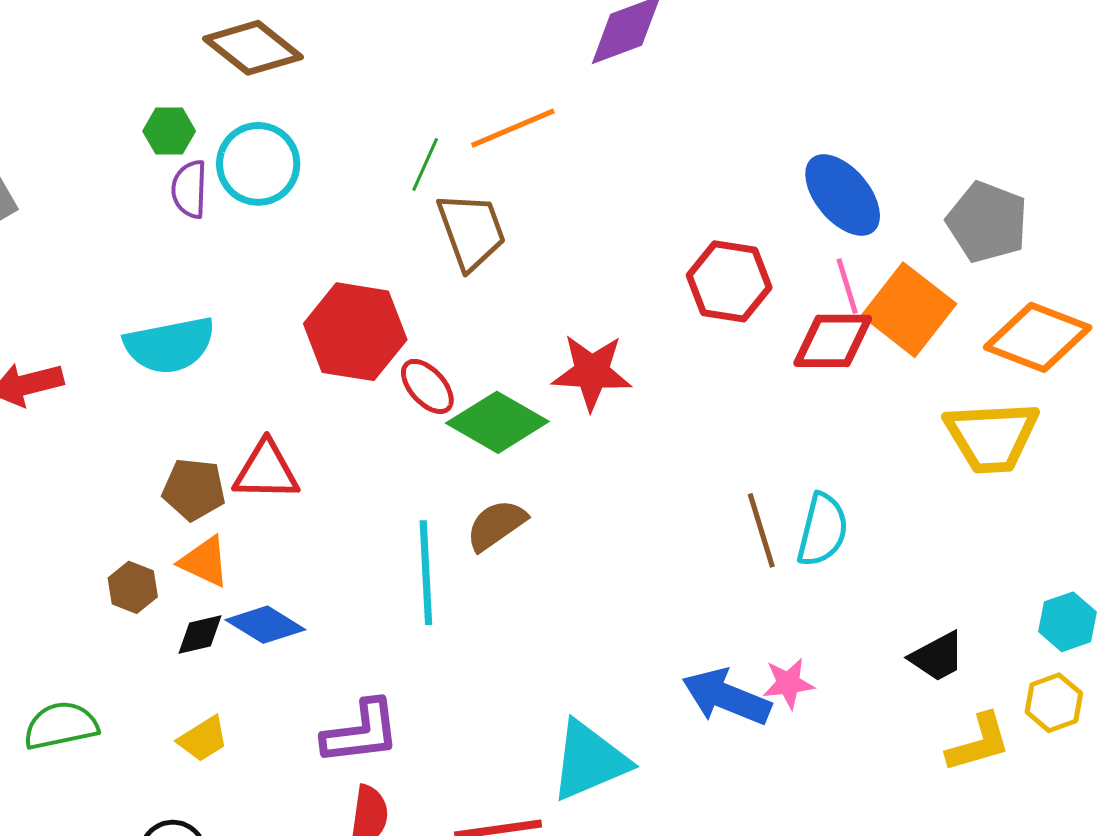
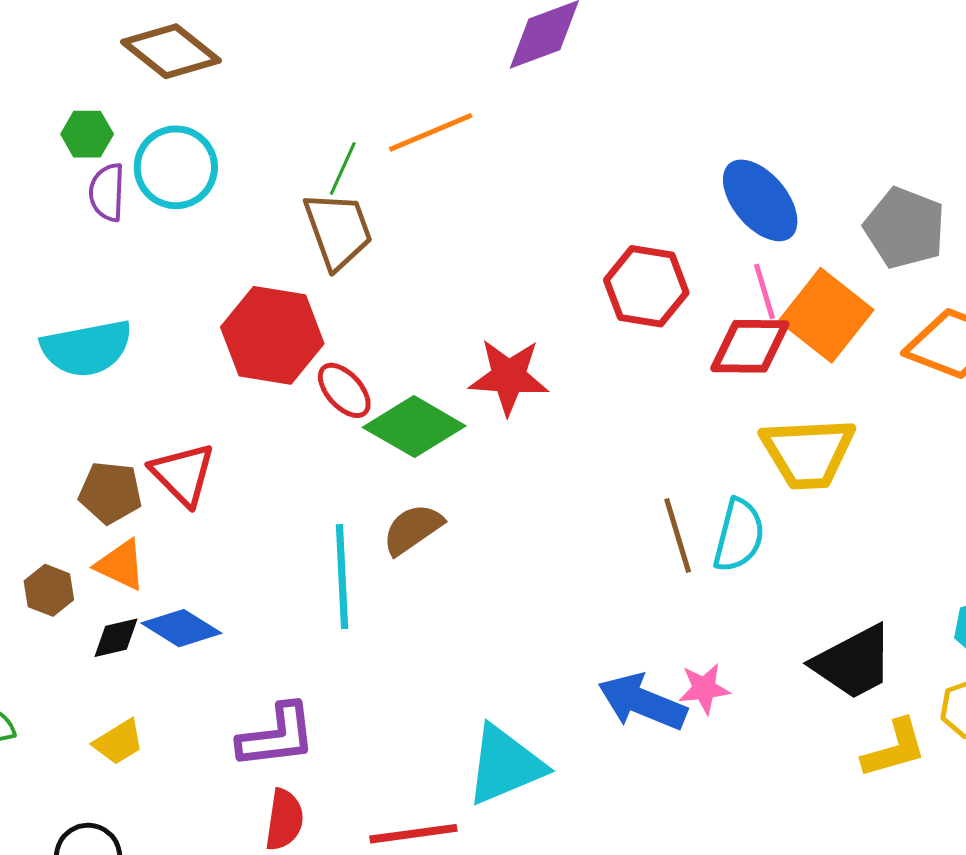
brown trapezoid: (471, 231) -> (338, 230), moved
yellow trapezoid: (992, 437) -> (808, 453), moved
red triangle: (266, 471) -> (183, 474), turned 44
black trapezoid: (937, 657) -> (853, 662), size x1.5

